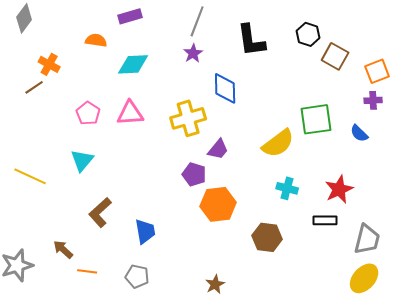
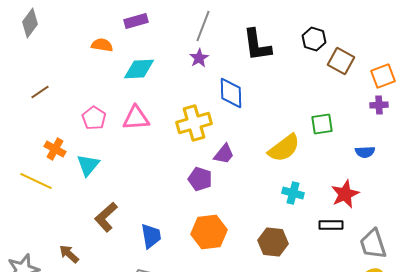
orange cross: (49, 64) -> (55, 149), moved
green square: (316, 119) -> (322, 124), size x0.7
blue semicircle: (359, 133) -> (365, 152), moved, turned -48
orange hexagon: (218, 204) -> (209, 232), moved
gray trapezoid: (367, 239) -> (373, 244), turned 148

